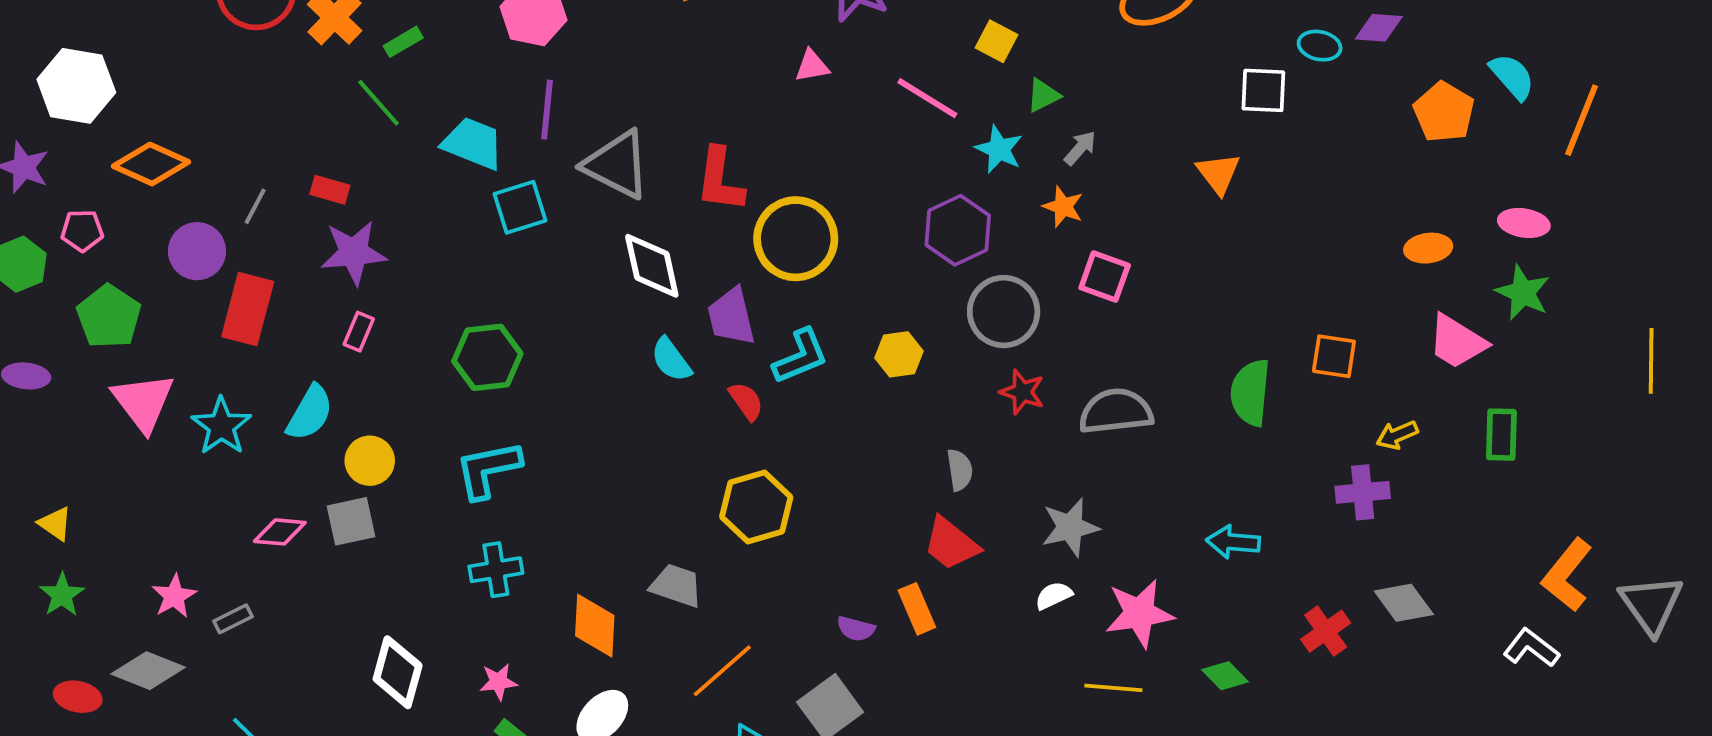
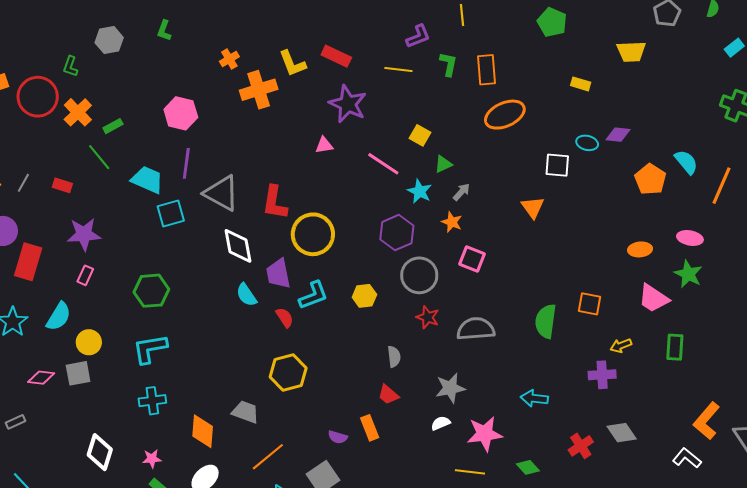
red rectangle: (330, 190) -> (62, 185), moved
gray line: (255, 206) -> (23, 183), moved
red trapezoid: (951, 544) -> (388, 395), size x0.7

